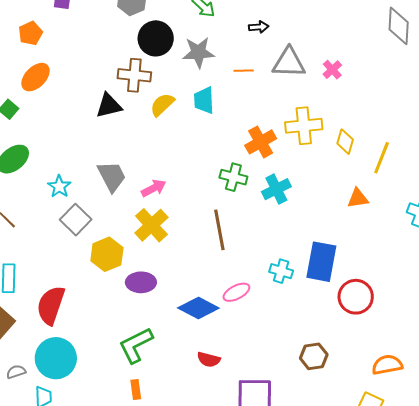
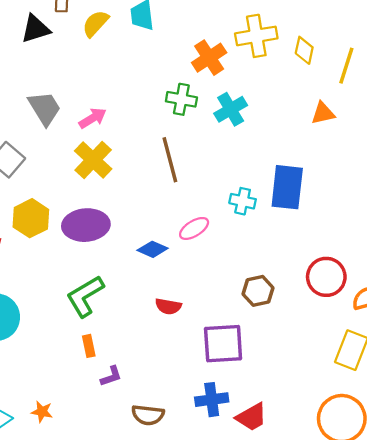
yellow hexagon: (107, 254) -> (31, 218), moved
purple ellipse: (141, 282) -> (86, 225), size x1.4
red circle: (356, 297) -> (326, 277), moved
blue diamond: (198, 308) -> (153, 249), size x0.7
brown hexagon: (314, 356) -> (258, 291), moved

